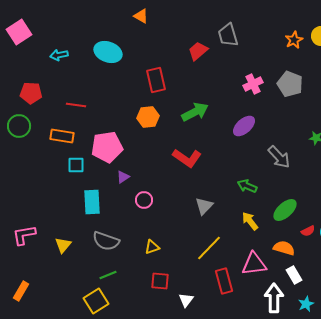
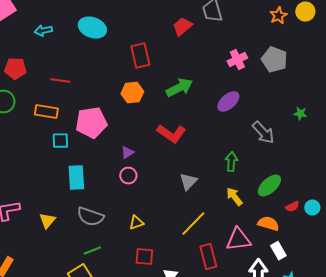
purple triangle: (123, 177) -> (127, 153), moved
green arrow: (247, 186) -> (231, 162), turned 72

